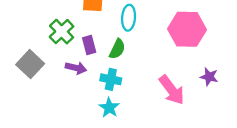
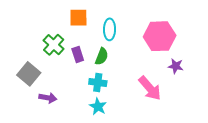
purple arrow: (76, 68) -> (48, 98), moved
purple star: (209, 77) -> (176, 66), moved

